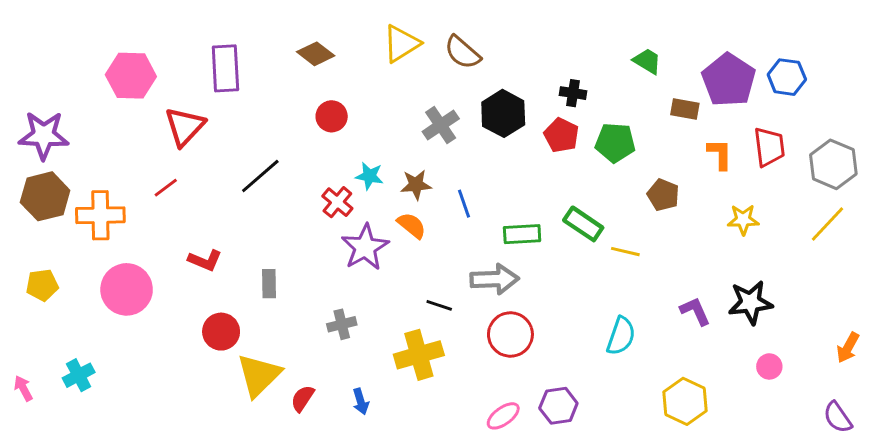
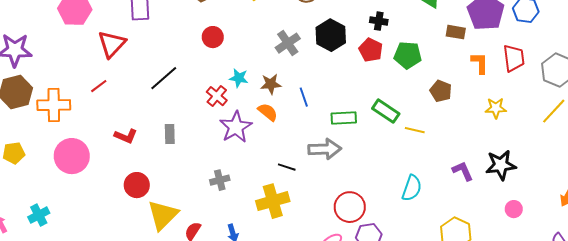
gray rectangle: (269, 284) -> (170, 134), moved
red circle: (510, 334) -> (350, 207), moved

